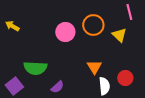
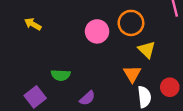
yellow triangle: (119, 35) -> (147, 50), moved
green semicircle: (35, 68) -> (61, 75), size x0.7

